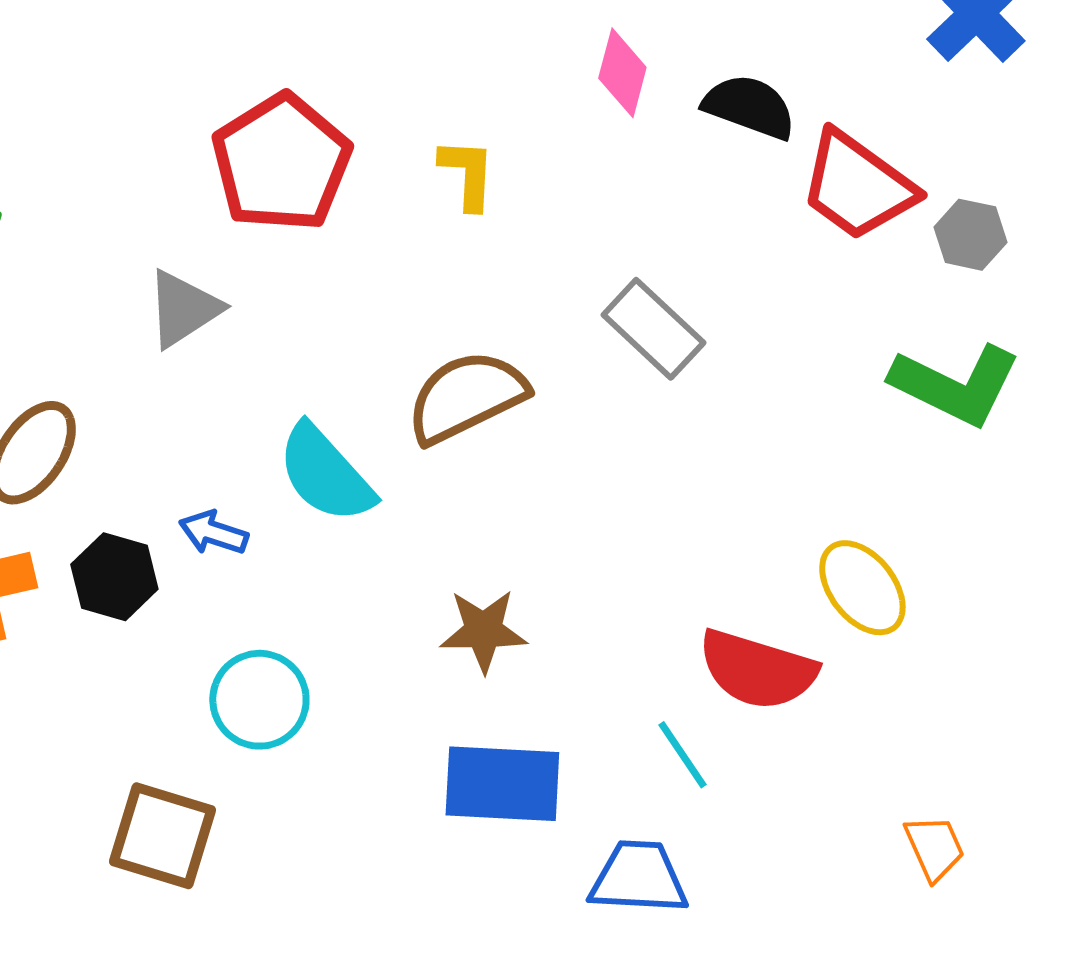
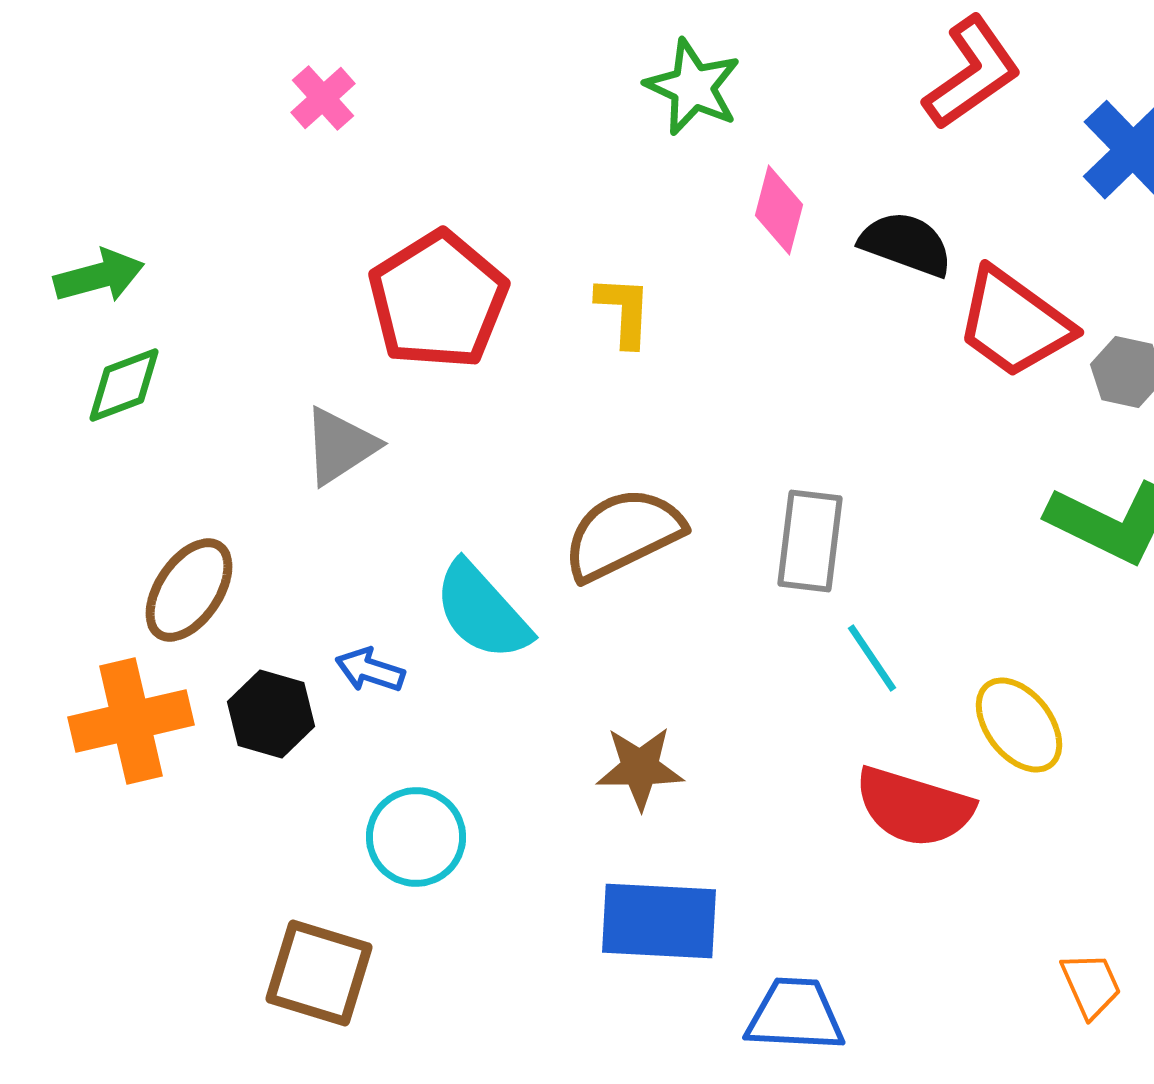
gray rectangle: (653, 329) -> (810, 541), moved, turned 54
cyan line: (682, 755) -> (872, 658), moved

